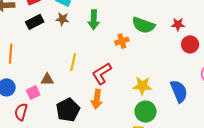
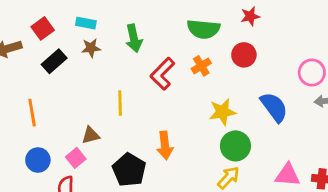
orange cross: (122, 41) -> (201, 66), moved
red circle: (190, 44) -> (244, 55), moved
red L-shape: (102, 74) -> (162, 74), moved

